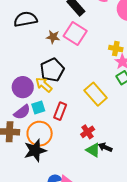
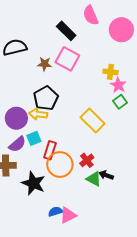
yellow arrow: (44, 85) -> (38, 114), turned -30
red rectangle: (60, 111) -> (50, 150), moved
orange circle: (40, 134) -> (60, 164), moved
black star: (35, 150) -> (33, 183), turned -30

